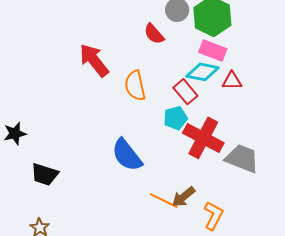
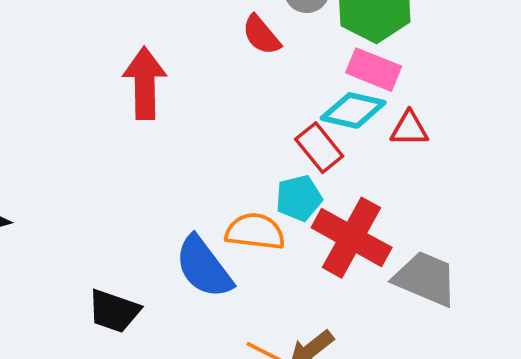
red arrow: (94, 60) -> (145, 83), turned 36
orange semicircle: (135, 86) -> (255, 232), moved, turned 108
black trapezoid: (45, 174) -> (114, 311), moved

